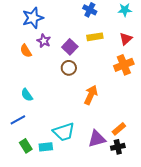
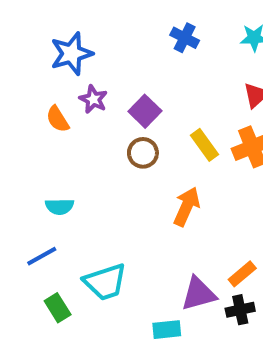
yellow rectangle: (95, 37) -> (204, 145), moved, turned 63
cyan semicircle: (27, 95) -> (60, 206), turned -56
cyan trapezoid: (64, 132) -> (105, 282), moved
cyan rectangle: (46, 147) -> (167, 330), moved

